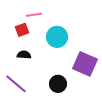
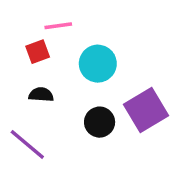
purple square: (85, 64) -> (146, 110), turned 35
black circle: (58, 84) -> (100, 122), moved

